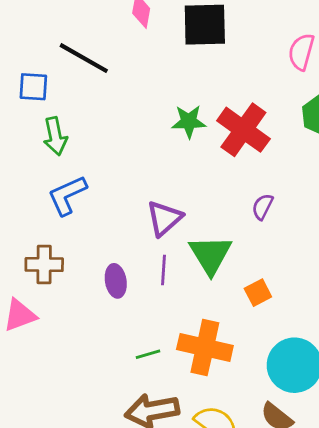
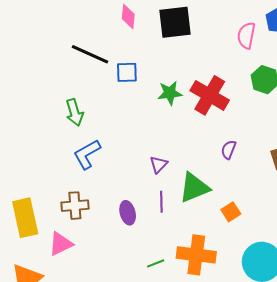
blue square: (33, 87) -> (127, 72), moved
purple triangle: (164, 218) -> (159, 164), size x0.7
green triangle: (211, 255) -> (194, 188), turned 44

